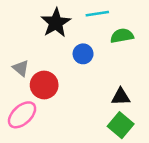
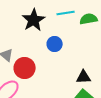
green semicircle: (122, 36) -> (89, 19), moved

